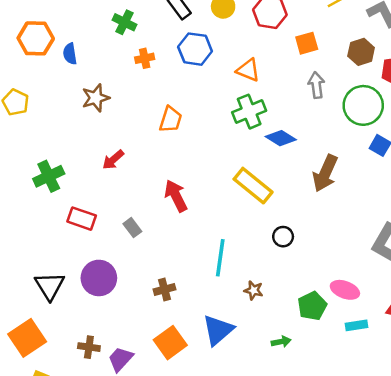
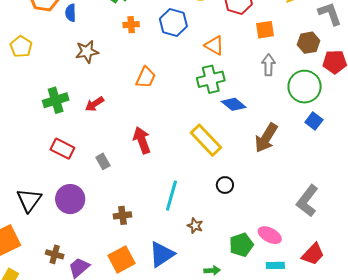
green cross: (49, 176) -> (56, 100), moved

